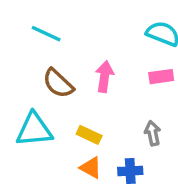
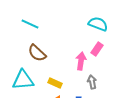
pink arrow: (105, 77) -> (81, 61), moved
pink rectangle: (161, 77) -> (97, 49), turned -48

